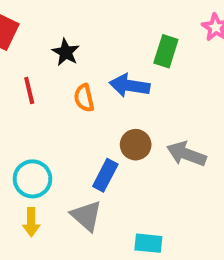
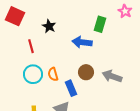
orange semicircle: (84, 98) -> (53, 74), moved
blue rectangle: (105, 175) -> (71, 88), turned -49
cyan circle: (33, 179) -> (33, 74), moved

